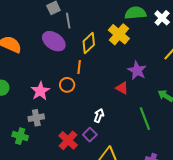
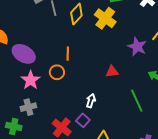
purple ellipse: (54, 41) -> (24, 54), moved
yellow diamond: (89, 43) -> (76, 14), moved
purple star: (137, 70) -> (137, 47), moved
red triangle: (122, 88) -> (112, 72), turned -32

